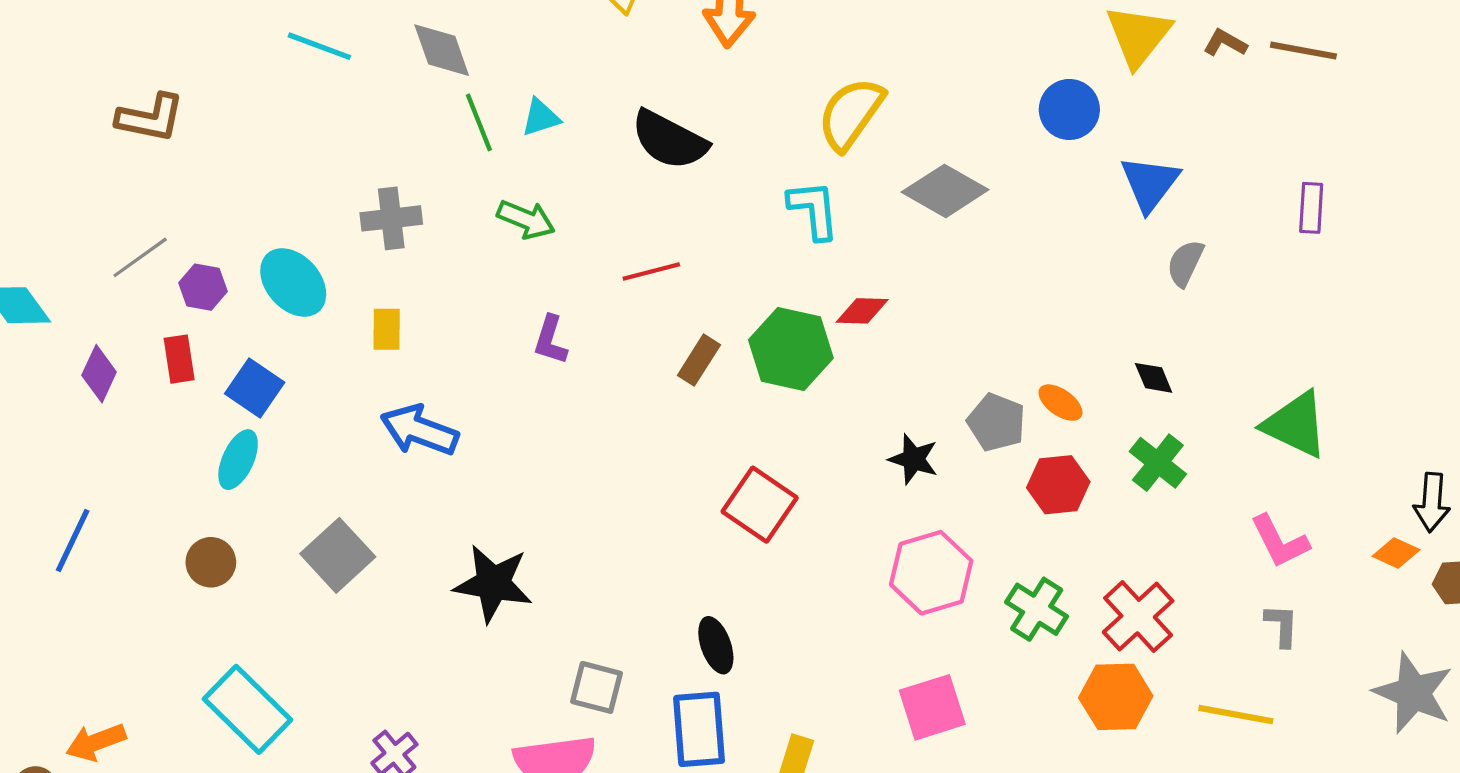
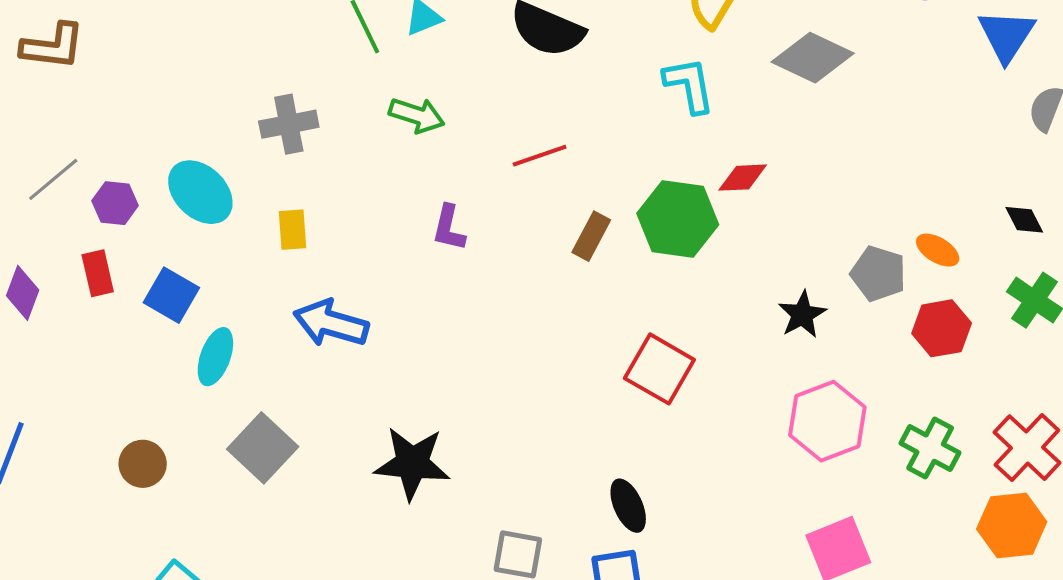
black star: (914, 459) -> (802, 315), turned 30
cyan ellipse: (238, 460) -> (215, 357), moved

